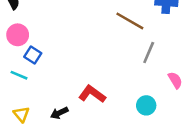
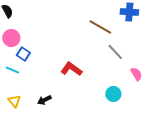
gray line: (149, 52) -> (115, 52), turned -66
red L-shape: (92, 94) -> (71, 69), moved

